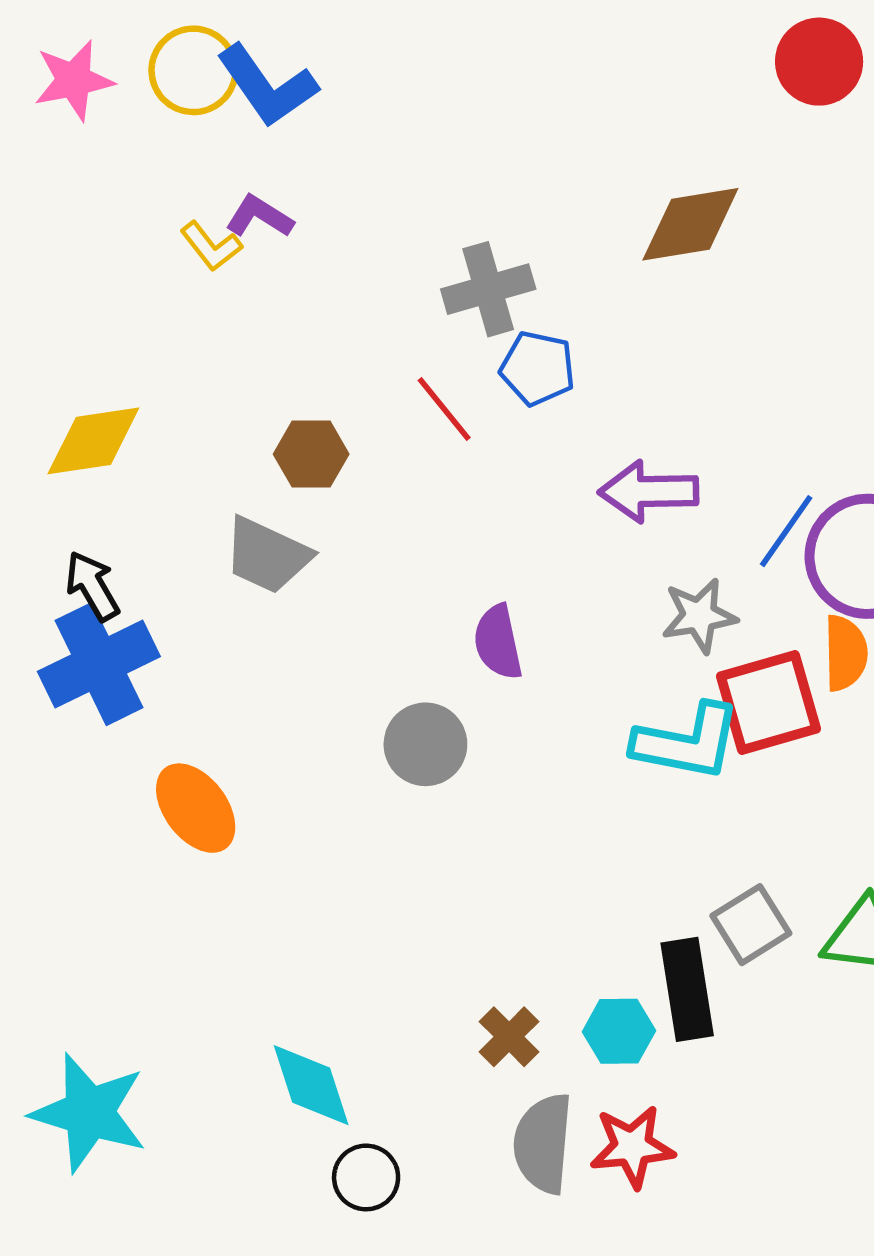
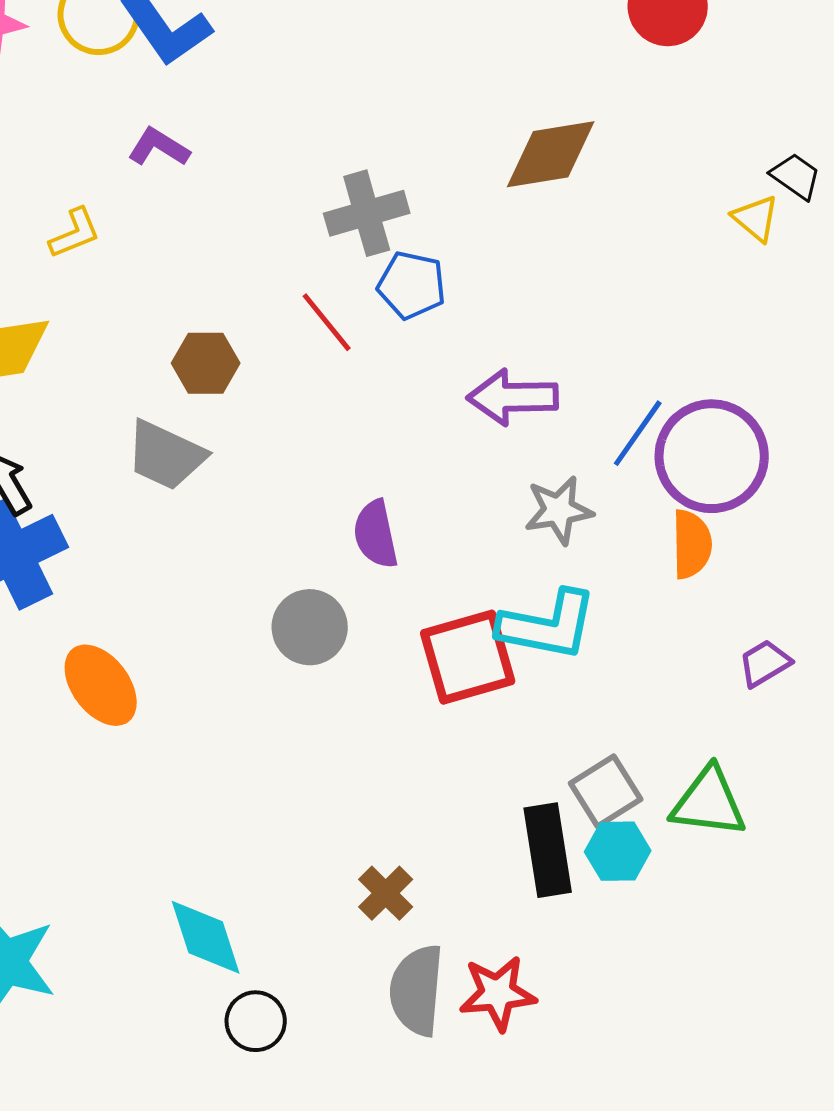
yellow L-shape: (211, 246) -> (75, 233), moved, turned -74
red square: (768, 703) -> (468, 657), moved
cyan hexagon: (619, 1031) -> (618, 851), moved

